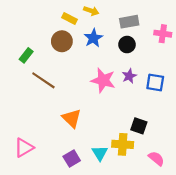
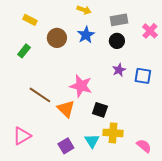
yellow rectangle: (69, 18) -> (30, 20), moved
pink cross: (163, 34) -> (150, 31), turned 35
brown line: (43, 80) -> (40, 95), moved
pink star: (103, 80) -> (81, 86), moved
black square: (139, 126) -> (100, 110), moved

